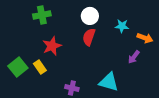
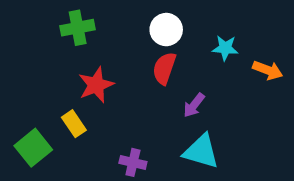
purple arrow: (134, 57) -> (194, 105), moved
green square: (18, 67) -> (33, 148), moved

